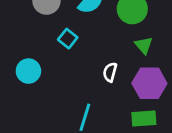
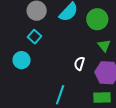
cyan square: (68, 39) -> (34, 37), moved

